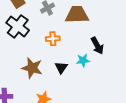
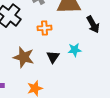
black arrow: (97, 46) -> (93, 24), moved

